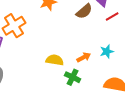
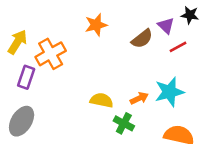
cyan star: (107, 51) -> (169, 92), size x1.6

